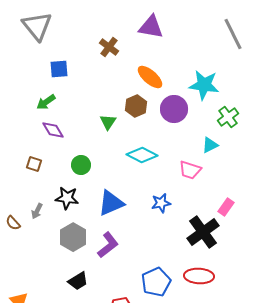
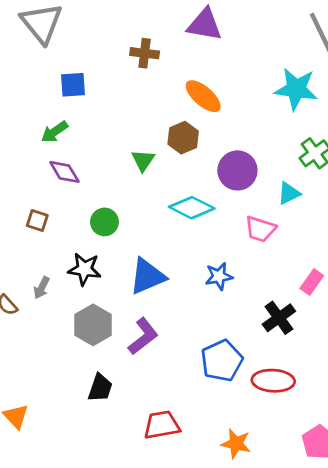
brown cross: (109, 47) -> (145, 53), turned -30
cyan star: (204, 85) -> (296, 89), moved
purple circle: (174, 109) -> (237, 170), moved
black cross: (203, 232) -> (279, 318), size x0.7
black trapezoid: (78, 281) -> (100, 388), turned -40
blue pentagon: (156, 282) -> (222, 361), moved

